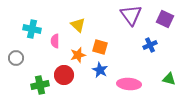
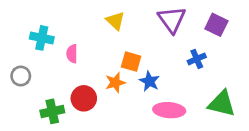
yellow triangle: (78, 25) -> (115, 21), moved
orange star: (78, 55) -> (115, 83), moved
blue star: (100, 70) -> (149, 81), moved
green triangle: (169, 79) -> (222, 104), size x1.6

